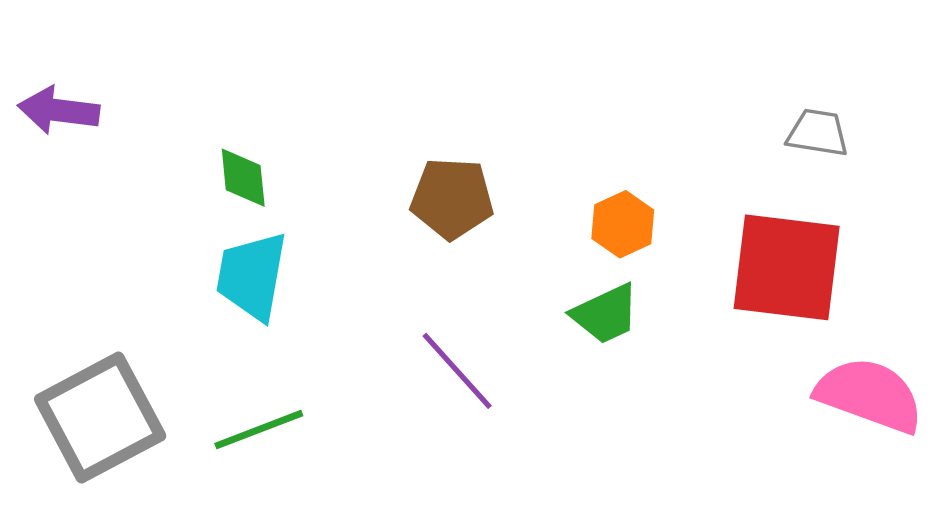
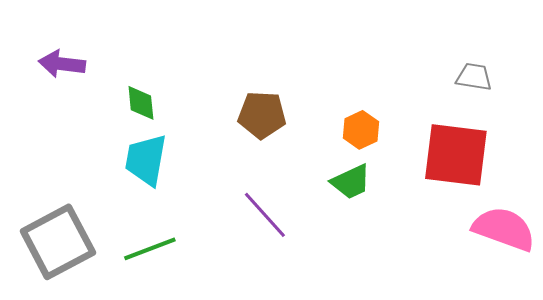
purple arrow: (59, 110) -> (62, 64), moved

